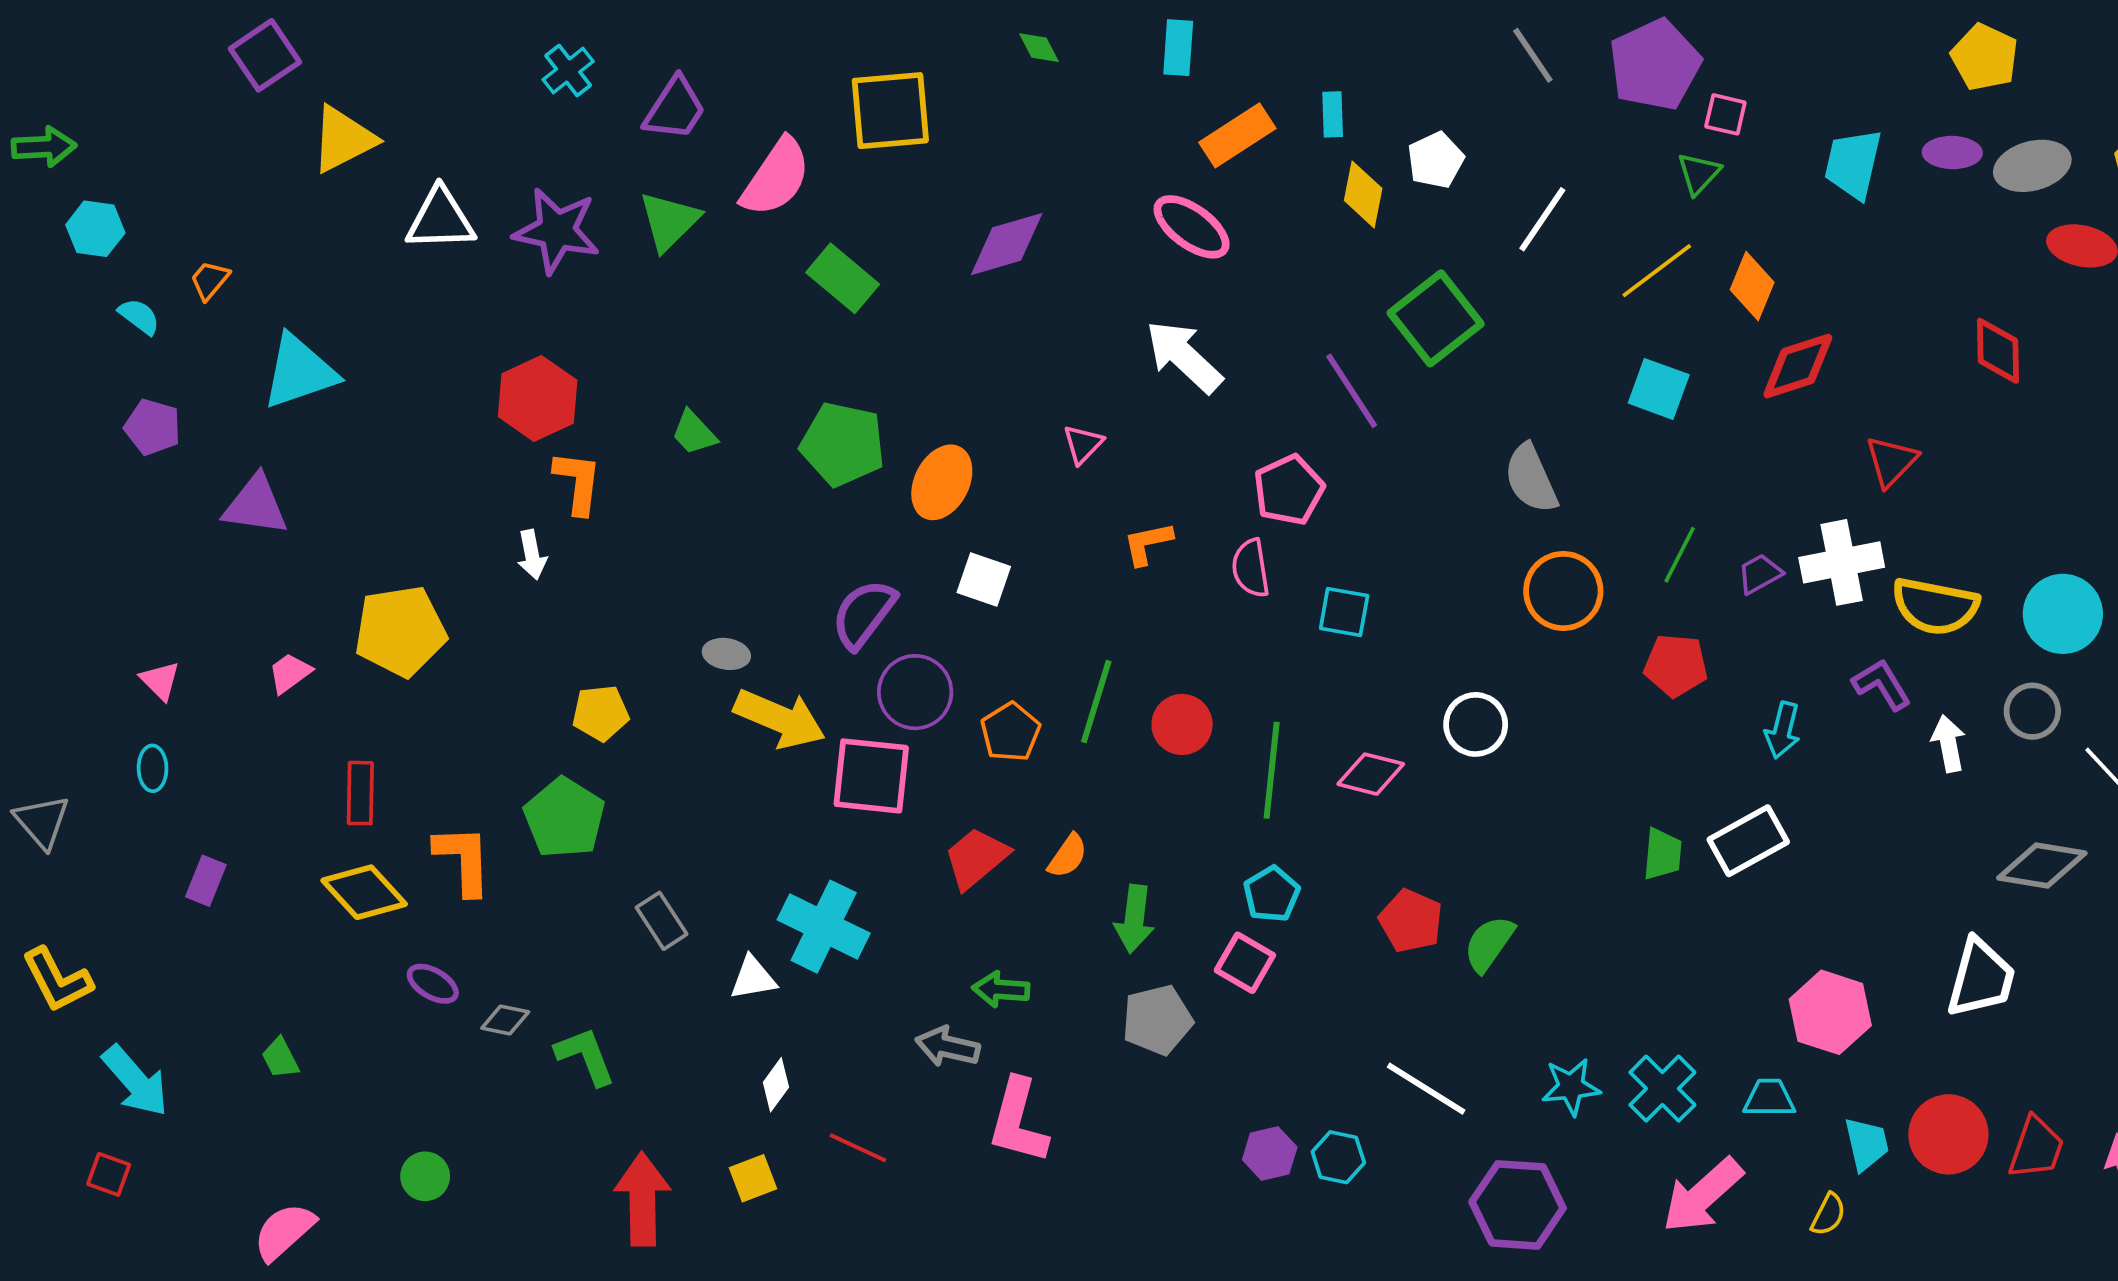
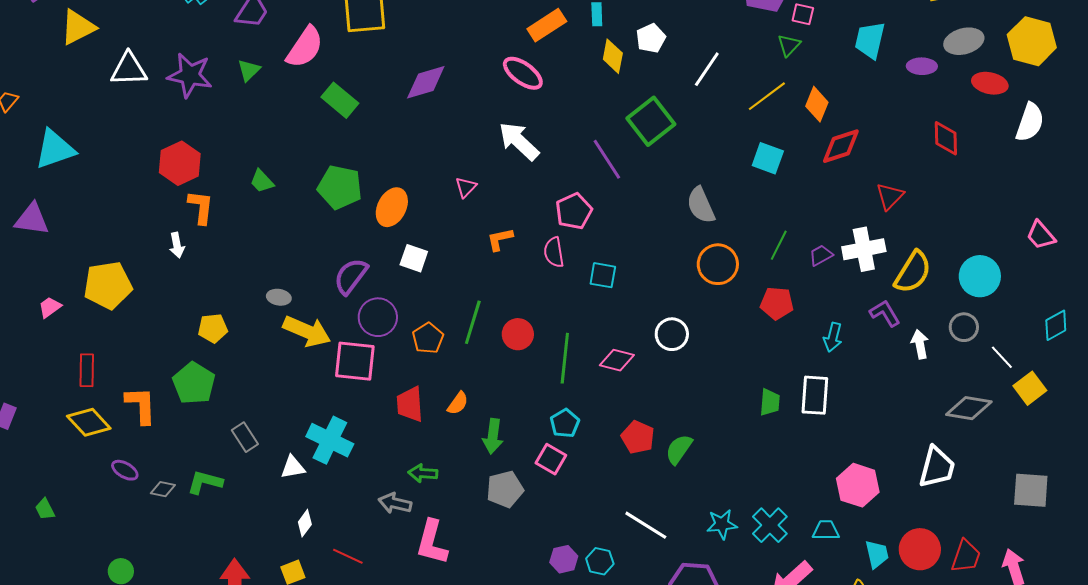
purple ellipse: (1952, 153) -> (922, 66), moved
green triangle: (669, 221) -> (249, 70), size x0.7
yellow semicircle: (1935, 606) -> (913, 272), turned -69
white rectangle: (1748, 841) -> (815, 395), turned -57
red trapezoid: (976, 858) -> (410, 404), turned -54
green L-shape: (585, 1056) -> (205, 482), moved, turned -54

